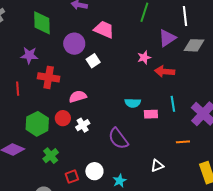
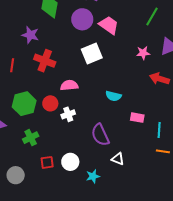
purple circle: (74, 44) -> (82, 19), moved
pink star: (144, 57) -> (143, 53), moved
white square: (93, 61) -> (92, 53), size x1.5
cyan semicircle: (133, 103) -> (113, 96), moved
cyan line: (173, 104) -> (159, 130), moved
white triangle: (157, 166) -> (118, 159), moved, turned 32

